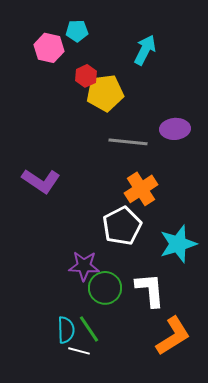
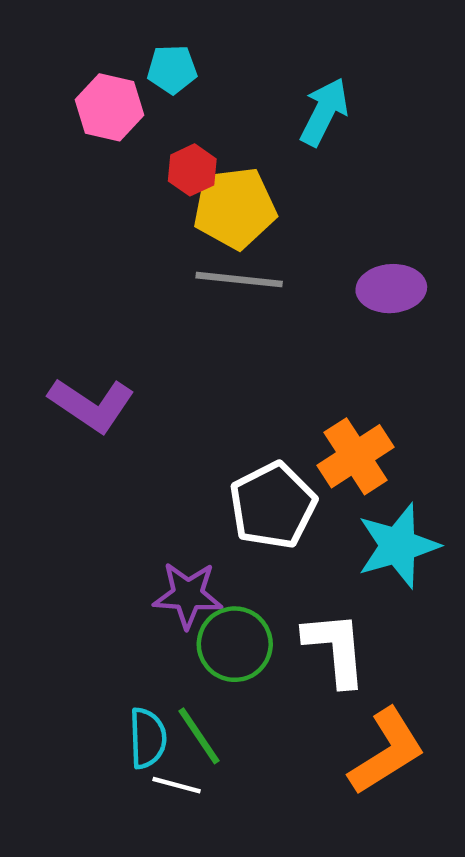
gray line: (128, 142) -> (239, 280), moved
orange cross: (141, 189) -> (356, 456), moved

